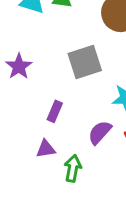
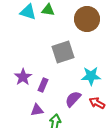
purple star: (19, 66) -> (23, 77), moved

